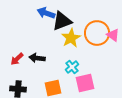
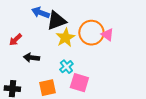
red arrow: (17, 59) -> (15, 40), moved
pink square: (85, 83) -> (79, 83), turned 30

